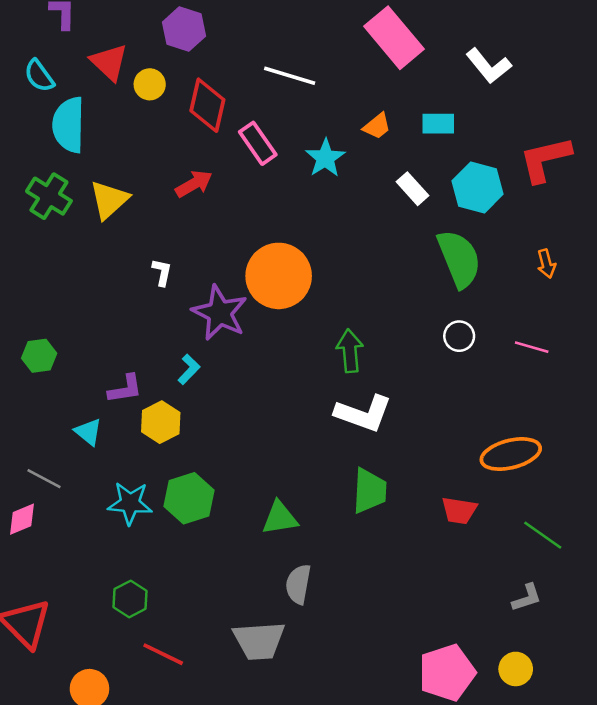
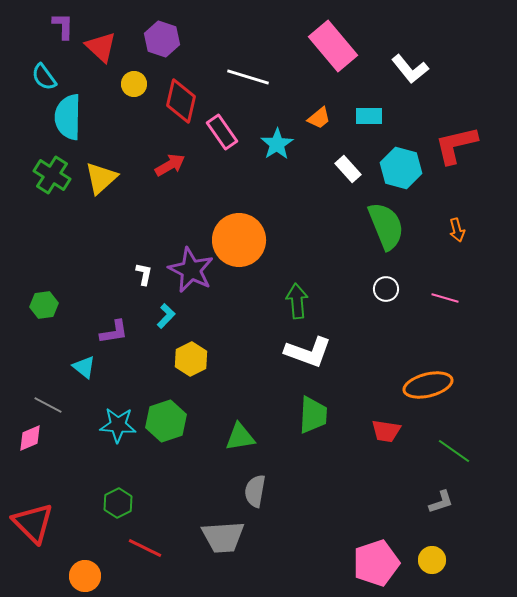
red triangle: (109, 62) -> (101, 47), moved
white L-shape: (162, 272) -> (144, 274), moved
yellow hexagon: (161, 422) -> (191, 359), moved

